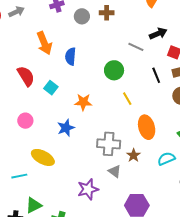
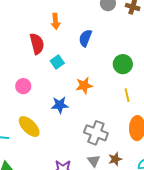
orange arrow: (44, 43) -> (56, 21), moved, size x0.7
orange star: (83, 102) -> (84, 85), turned -30
brown star: (133, 155) -> (115, 159), moved

